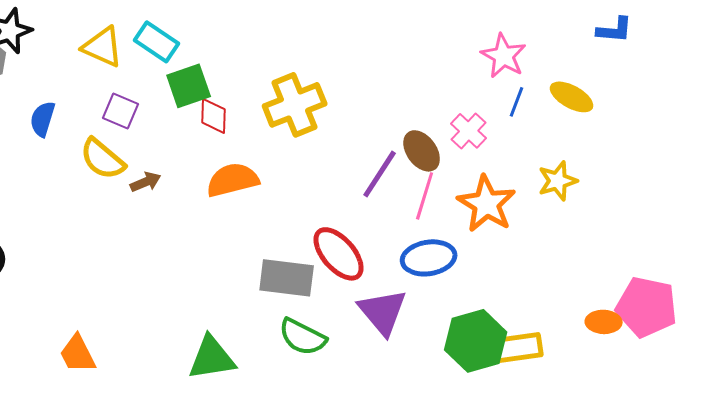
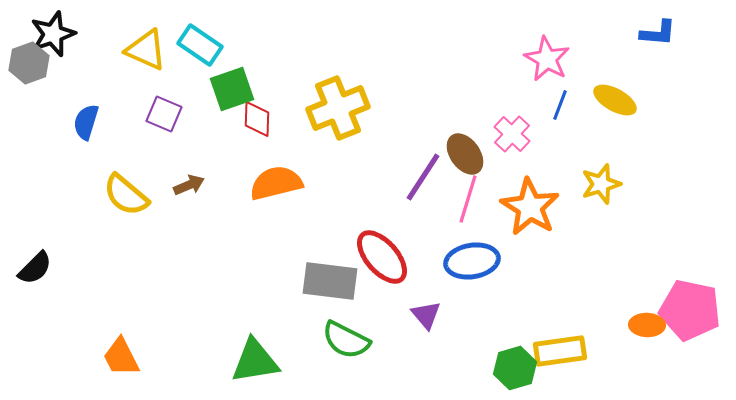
yellow semicircle: (103, 159) -> (126, 195), moved
purple triangle: (383, 312) -> (426, 315), size x0.6
green hexagon: (476, 341) -> (515, 368), moved, size x0.7

